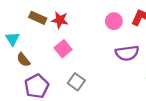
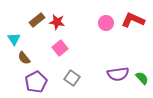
brown rectangle: (38, 18) -> (37, 20), turned -63
purple semicircle: (127, 53) -> (118, 74), moved

